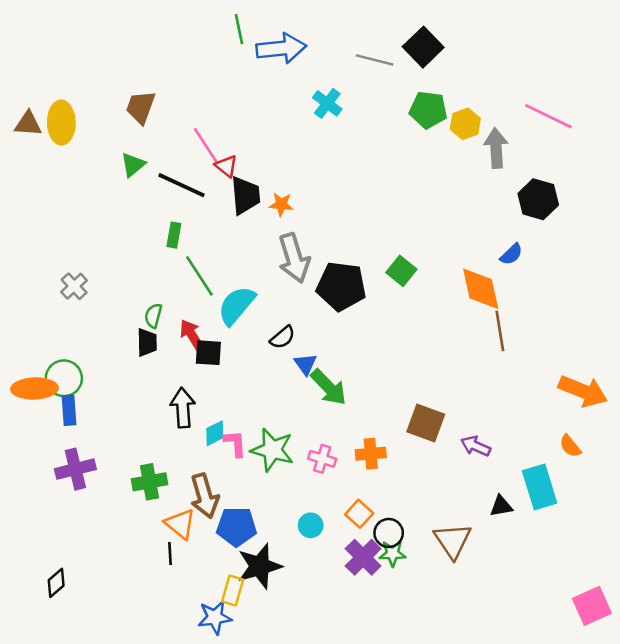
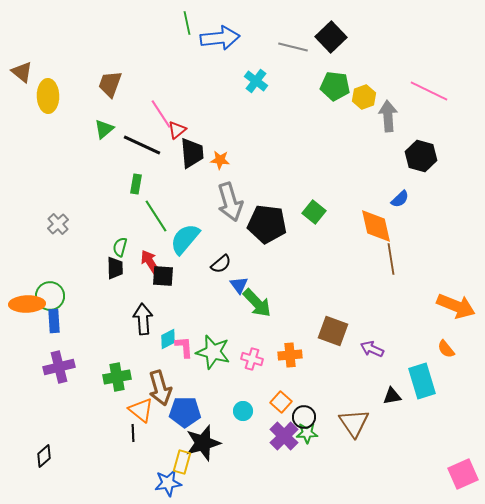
brown triangle: (28, 124) -> (22, 72), moved, turned 35
red triangle: (226, 166) -> (177, 130), turned 42

